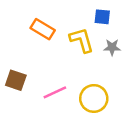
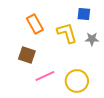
orange rectangle: (43, 29) -> (35, 24), turned 30
brown square: (16, 80) -> (27, 55), moved

